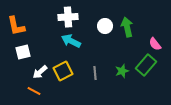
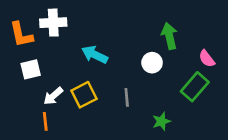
white cross: (68, 17) -> (53, 23), moved
white circle: (105, 26) -> (152, 63), moved
green star: (122, 71) -> (161, 121), moved
orange line: (34, 91) -> (45, 121), turned 56

